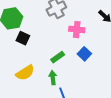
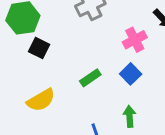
pink cross: (77, 30) -> (135, 40), moved, turned -35
green arrow: (53, 78) -> (130, 116), moved

